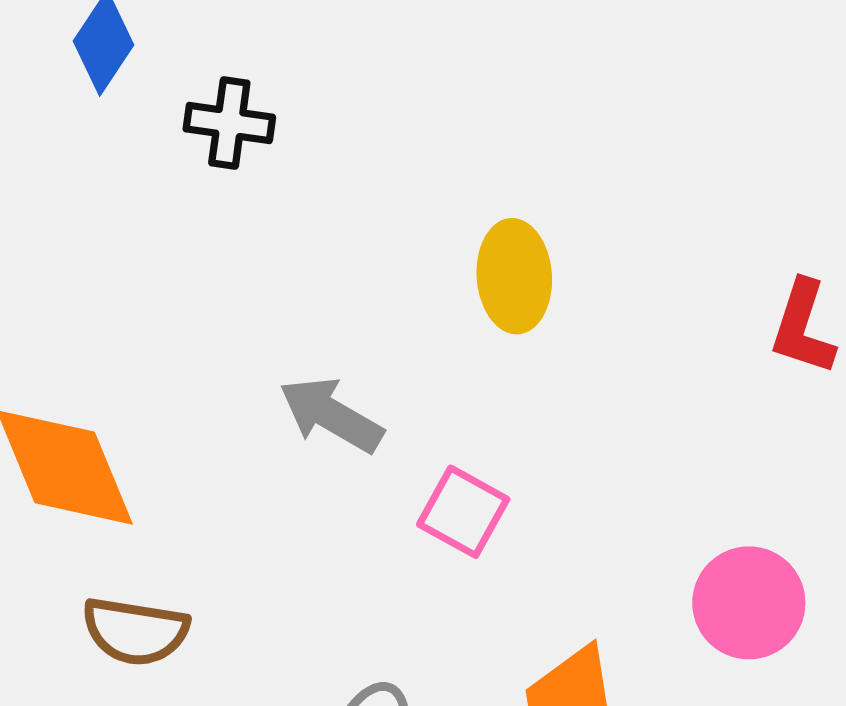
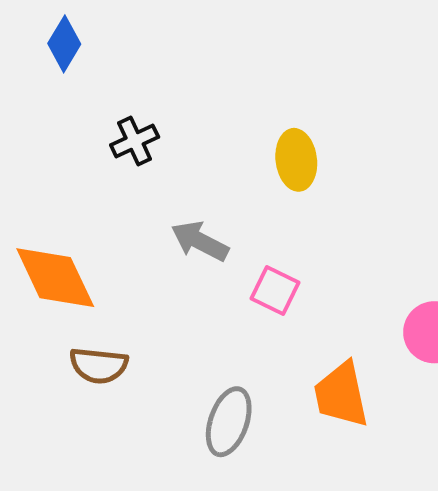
black cross: (229, 123) -> (135, 141), moved, turned -30

